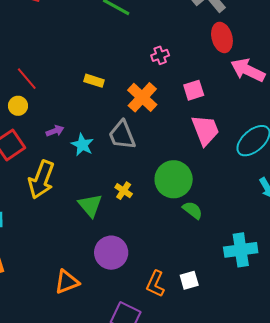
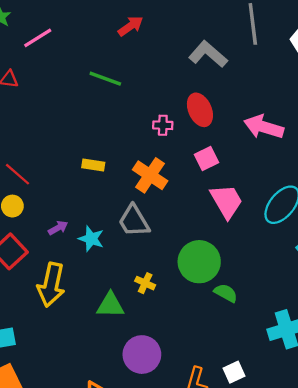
red ellipse: (222, 37) -> (200, 110), moved
pink cross: (160, 55) -> (163, 125), turned 30
green triangle: (90, 205) -> (110, 305), turned -40

